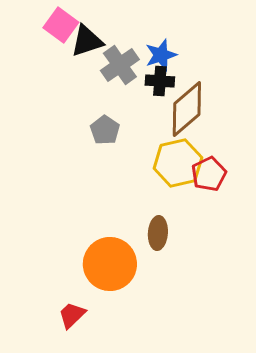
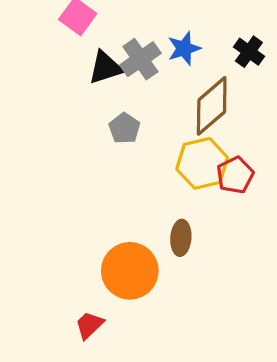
black triangle: (87, 41) -> (105, 68), moved
black cross: (160, 81) -> (249, 52), moved, turned 32

